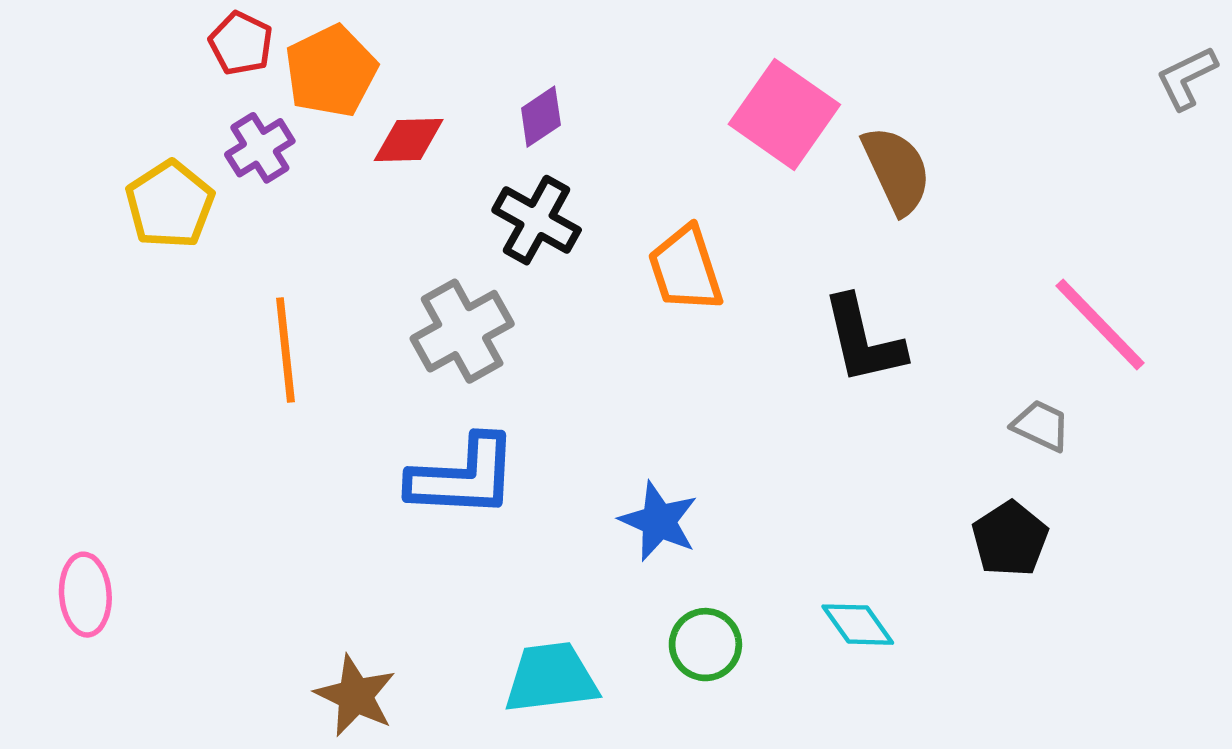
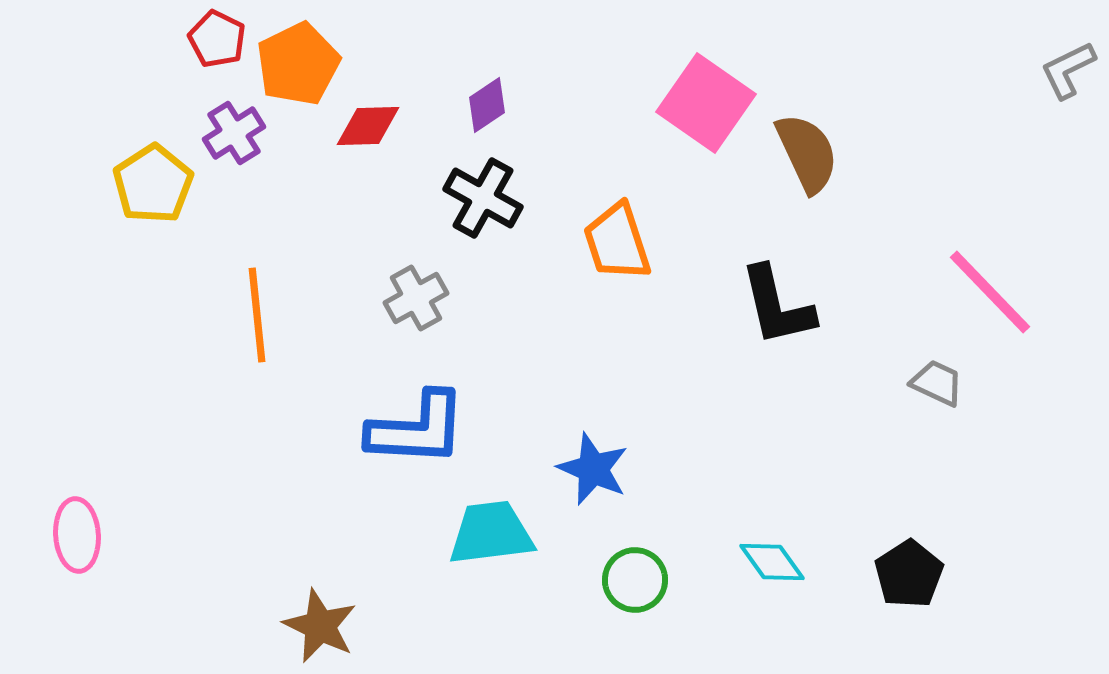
gray cross: (462, 331) -> (416, 298), size x0.7
black pentagon: (1010, 539) -> (909, 574), moved
cyan trapezoid: (551, 678) -> (491, 533), moved

